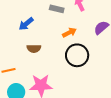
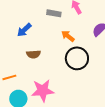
orange arrow: (69, 33) -> (68, 36), turned -112

